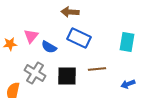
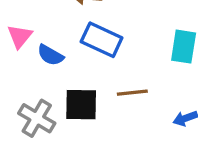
gray cross: (35, 73) -> (37, 118), moved

